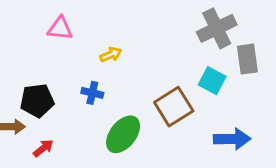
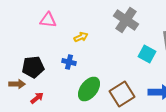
gray cross: (217, 28) -> (126, 20), moved, turned -30
brown square: (174, 107) -> (122, 94), moved

